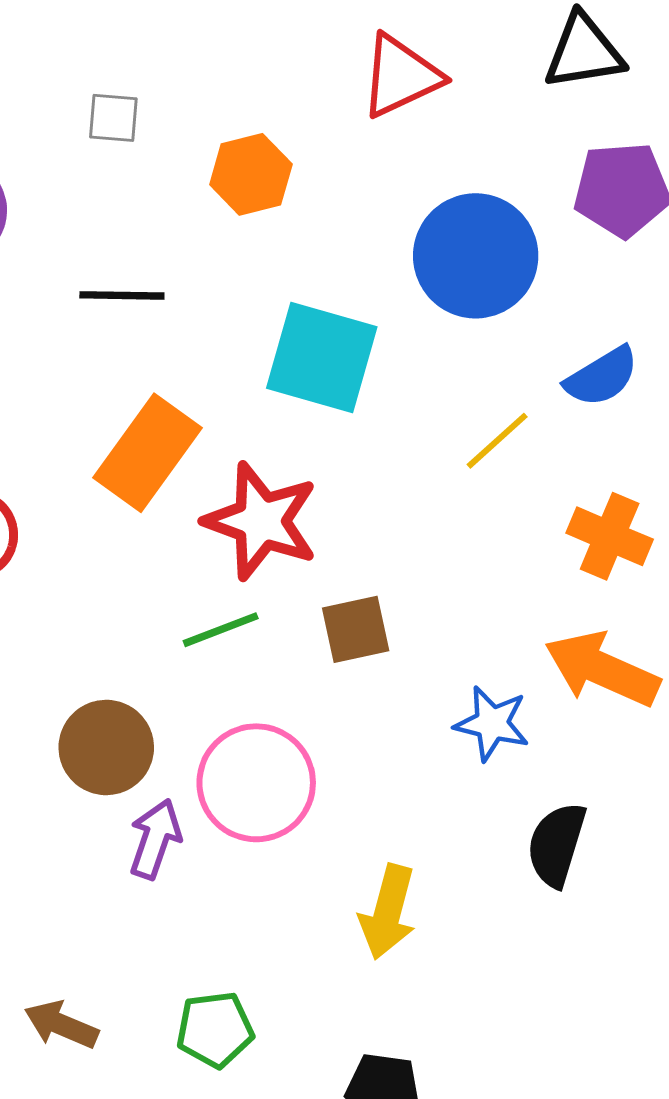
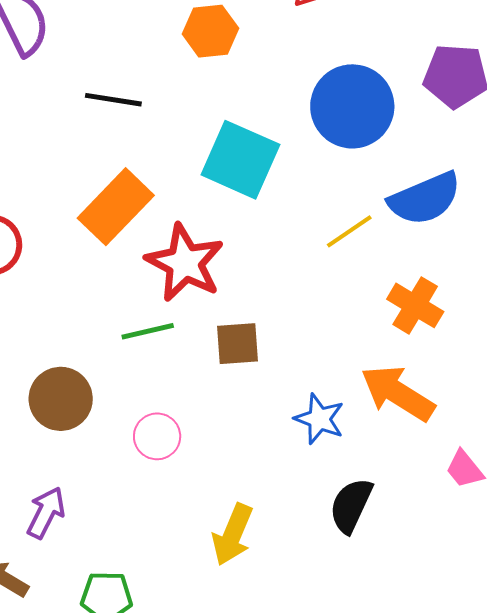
blue semicircle: (602, 377) -> (425, 199), size x1.4
pink circle: (256, 783) -> (157, 436), size x0.6
purple arrow: (155, 839) -> (46, 513), moved

